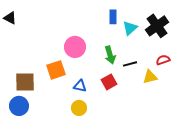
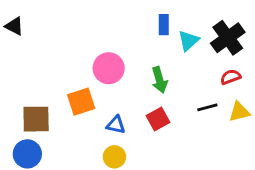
red semicircle: (163, 60) -> (231, 77), moved
black line: (130, 64) -> (207, 107), moved
yellow triangle: (150, 77) -> (239, 112), moved

